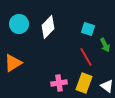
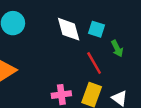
white diamond: (48, 27) -> (69, 29), moved, turned -60

